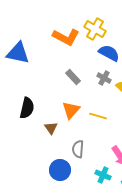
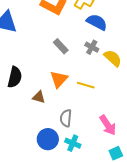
brown triangle: (51, 128) -> (39, 97), turned -40
cyan cross: (103, 175) -> (73, 143), moved

